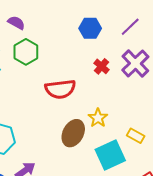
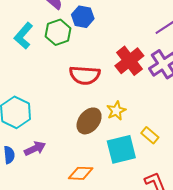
blue hexagon: (90, 28) -> (83, 17), moved
red cross: (101, 66) -> (129, 61), size x1.8

